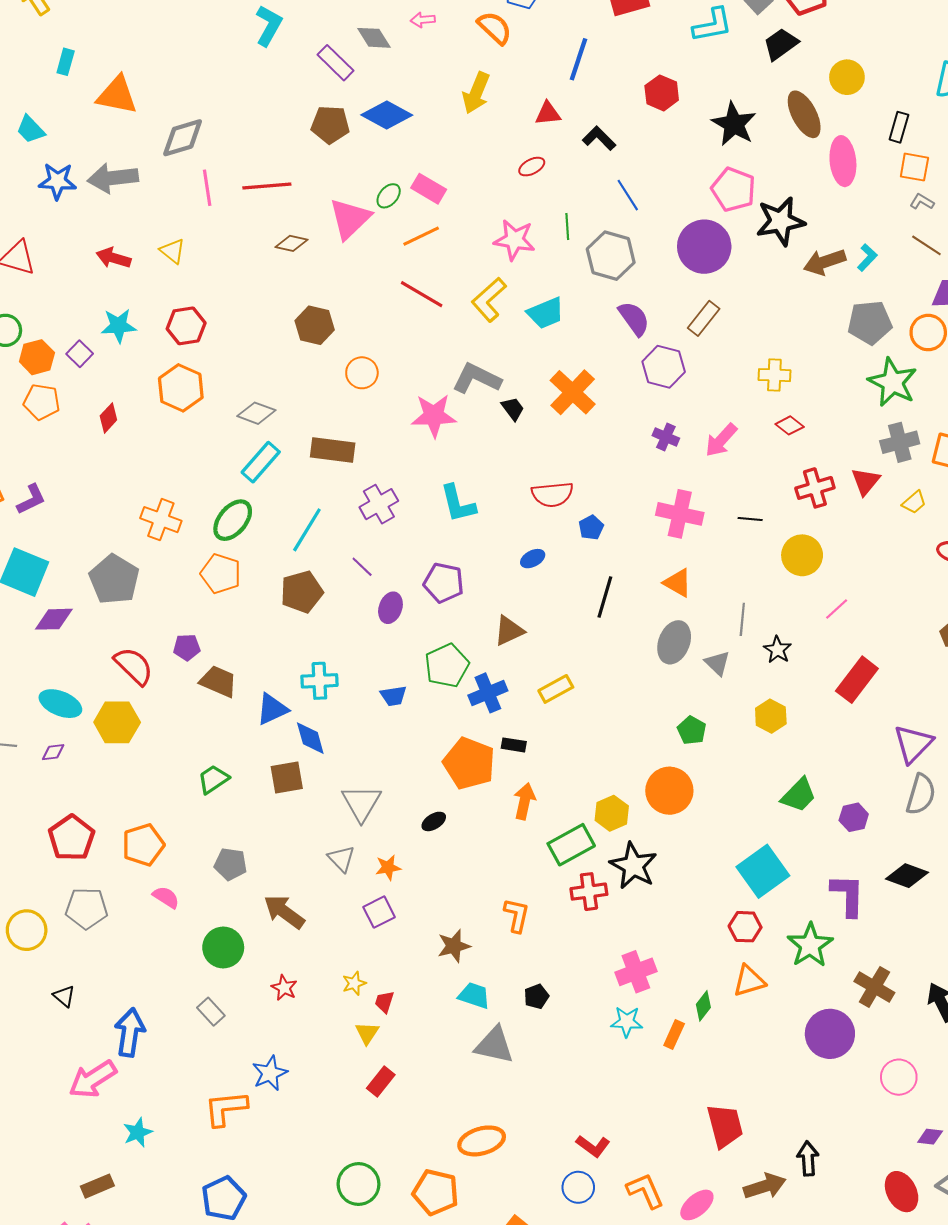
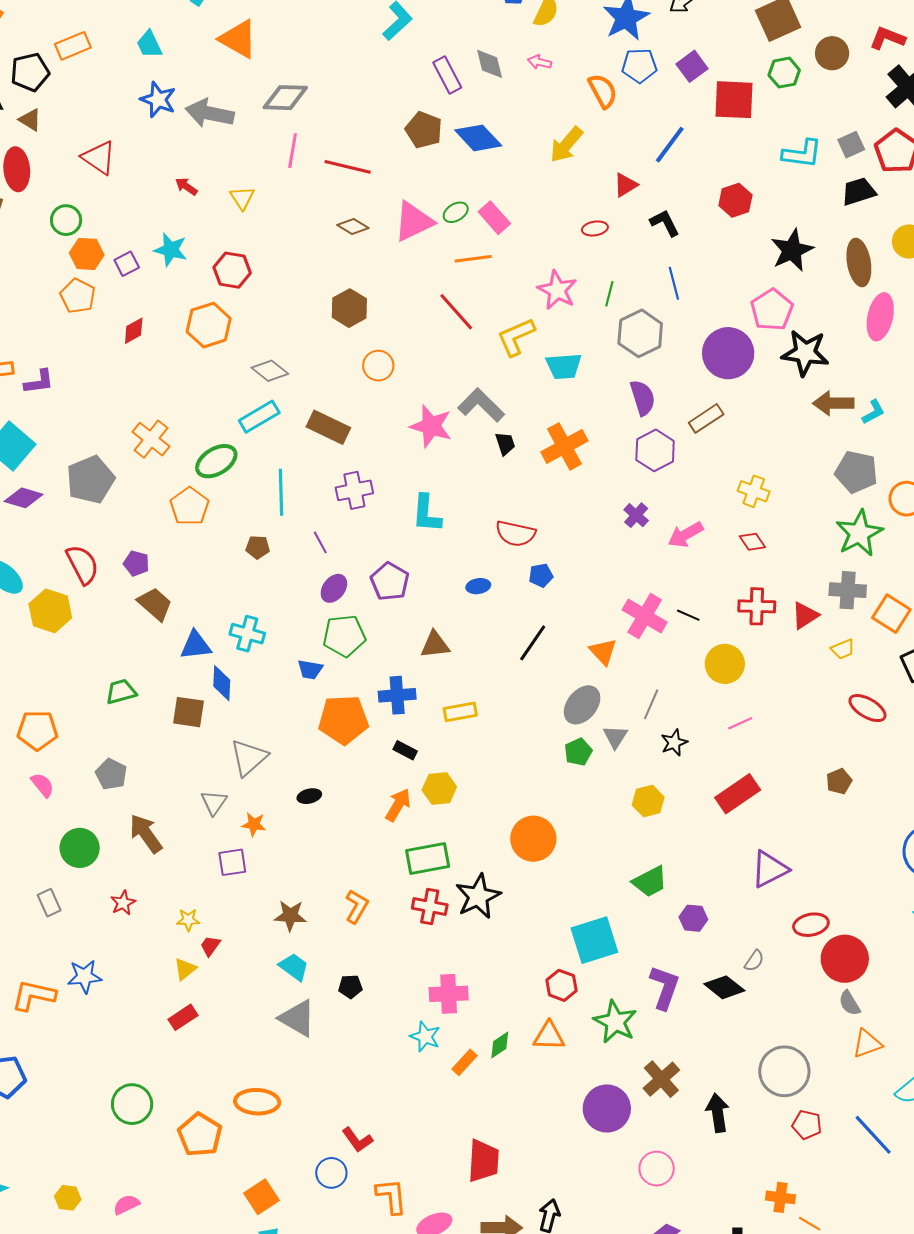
red triangle: (548, 113) -> (625, 185), turned -44
red arrow: (113, 258) -> (186, 186), size x0.7
pink cross: (680, 514) -> (645, 616), moved
cyan line: (307, 530) -> (281, 492), turned -51
brown pentagon: (302, 592) -> (258, 547), size x0.6
green pentagon: (447, 666) -> (344, 636), moved
green pentagon: (692, 730) -> (578, 752), moved
orange pentagon: (469, 763) -> (343, 720), moved, turned 30
gray semicircle: (921, 794) -> (754, 961), moved, size x0.6
yellow hexagon: (612, 813) -> (439, 788), moved
green star: (810, 945) -> (615, 1022), turned -30

